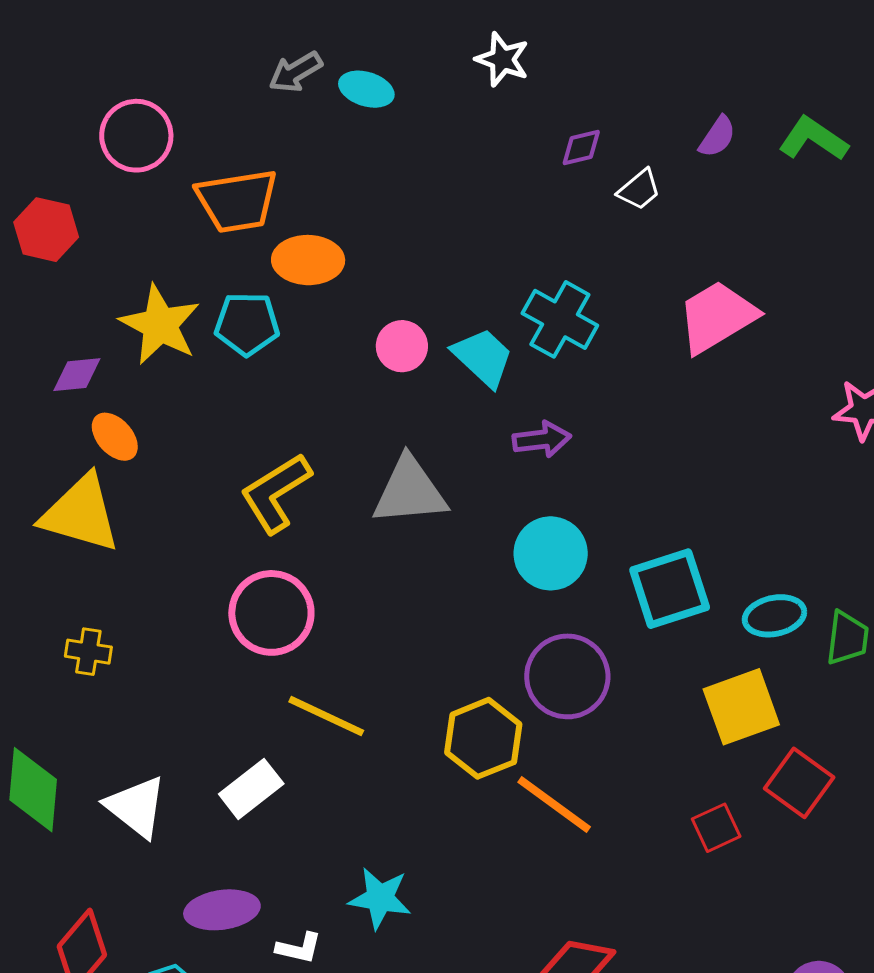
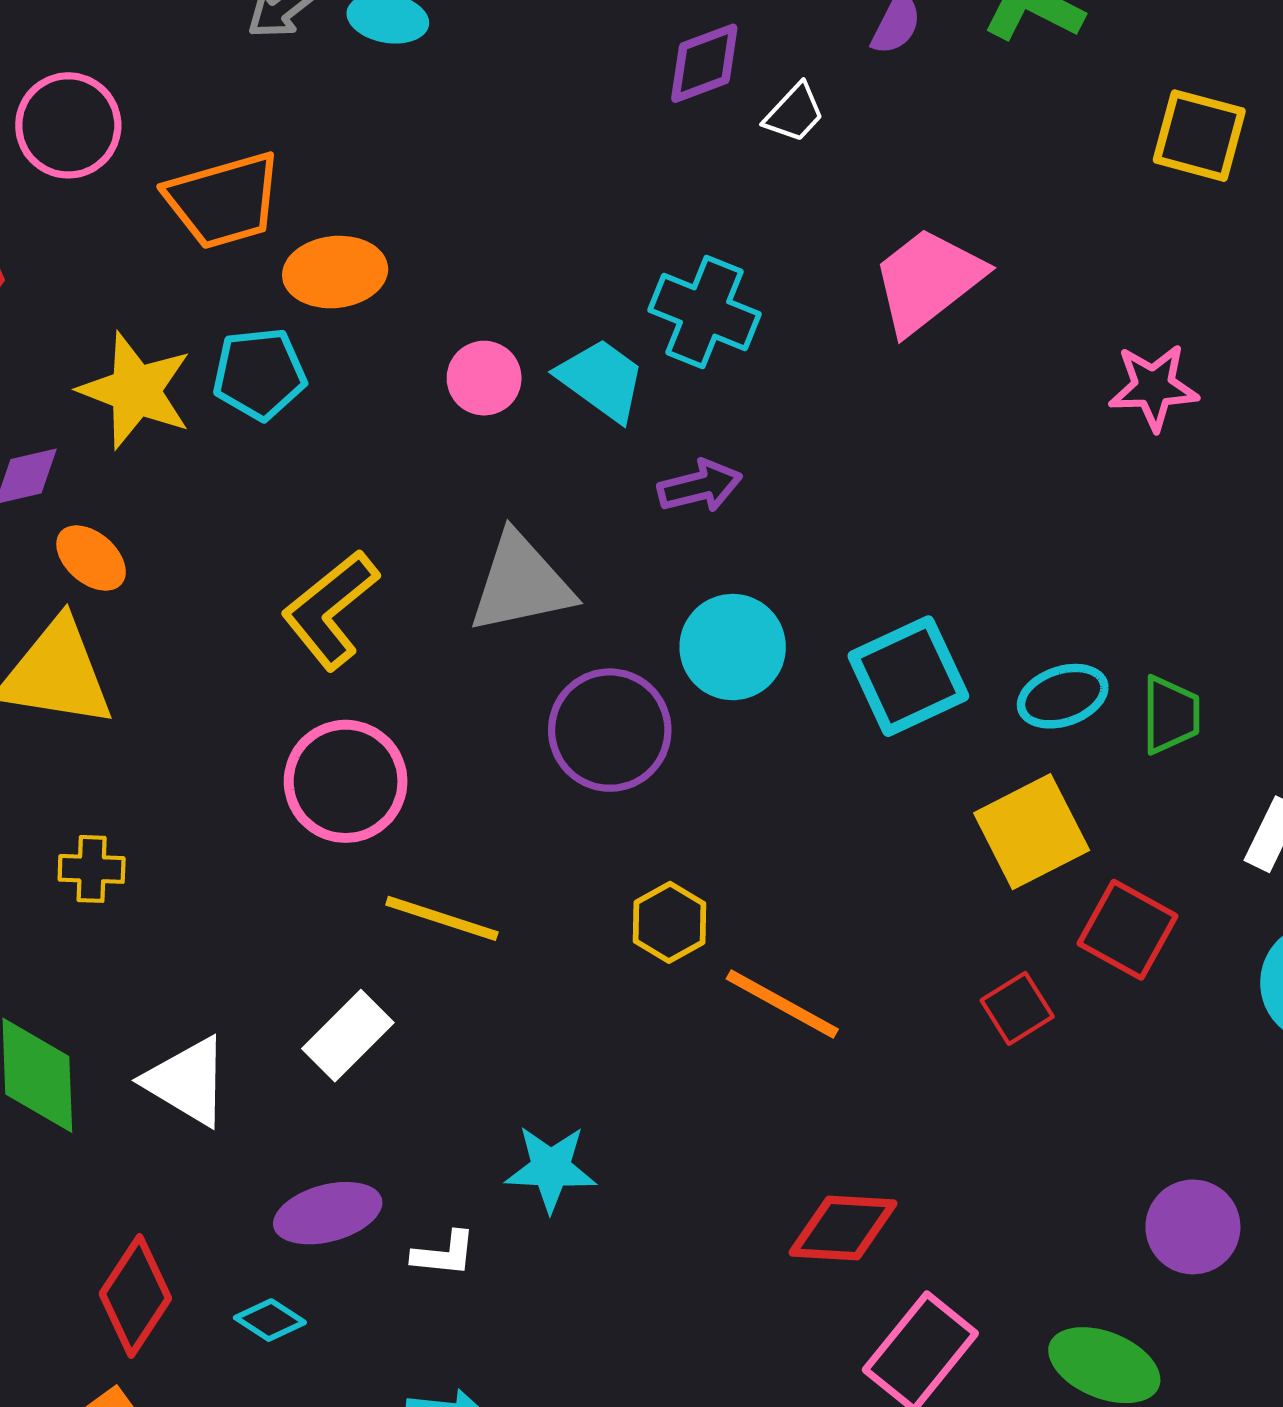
purple diamond: (581, 147) -> (704, 63), size x1.4
purple circle: (567, 676) -> (610, 730), moved
yellow hexagon: (483, 738) -> (670, 922), size x0.7

